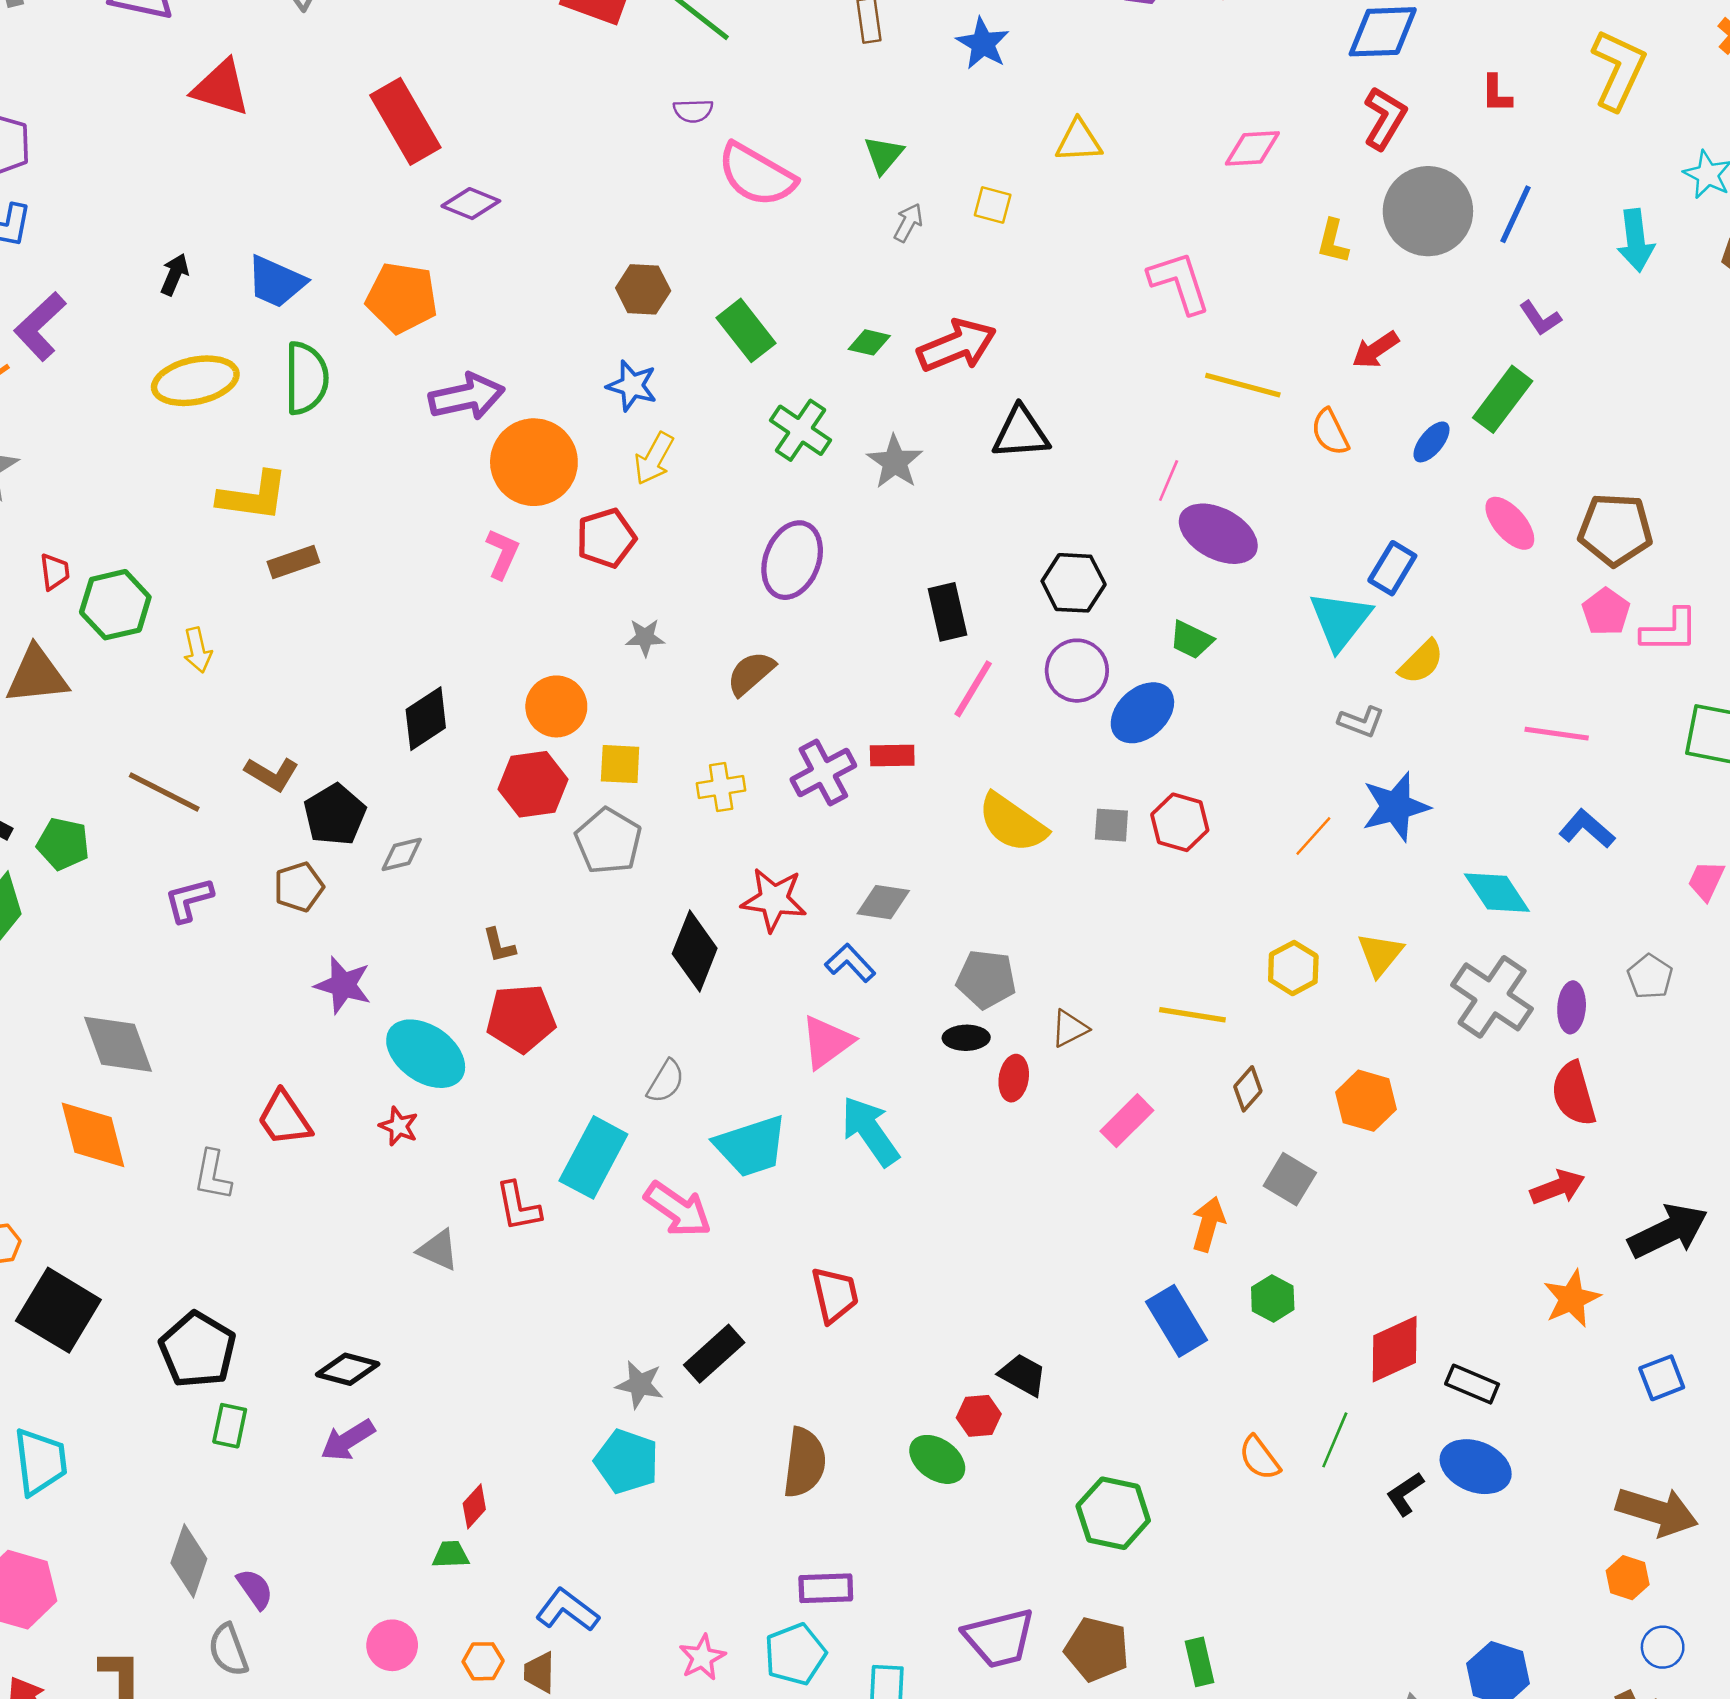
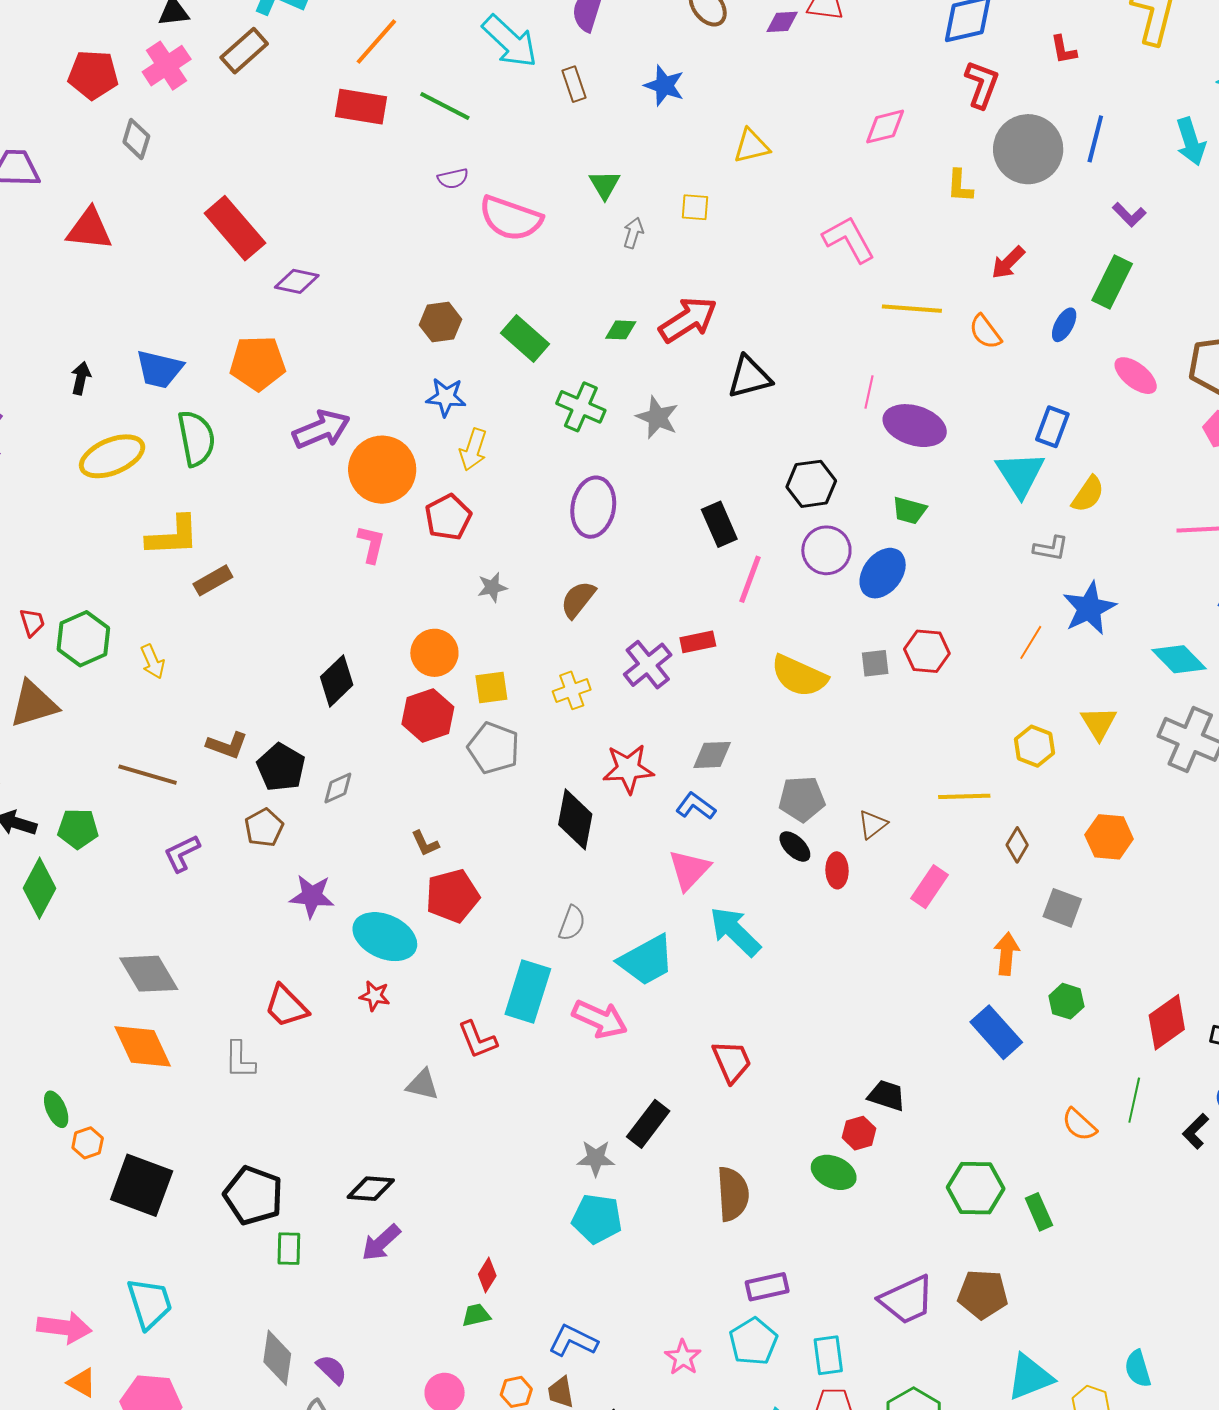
black ellipse: (966, 1038) -> (795, 847), turned 56
green rectangle: (1199, 1662) -> (1039, 1212), moved

